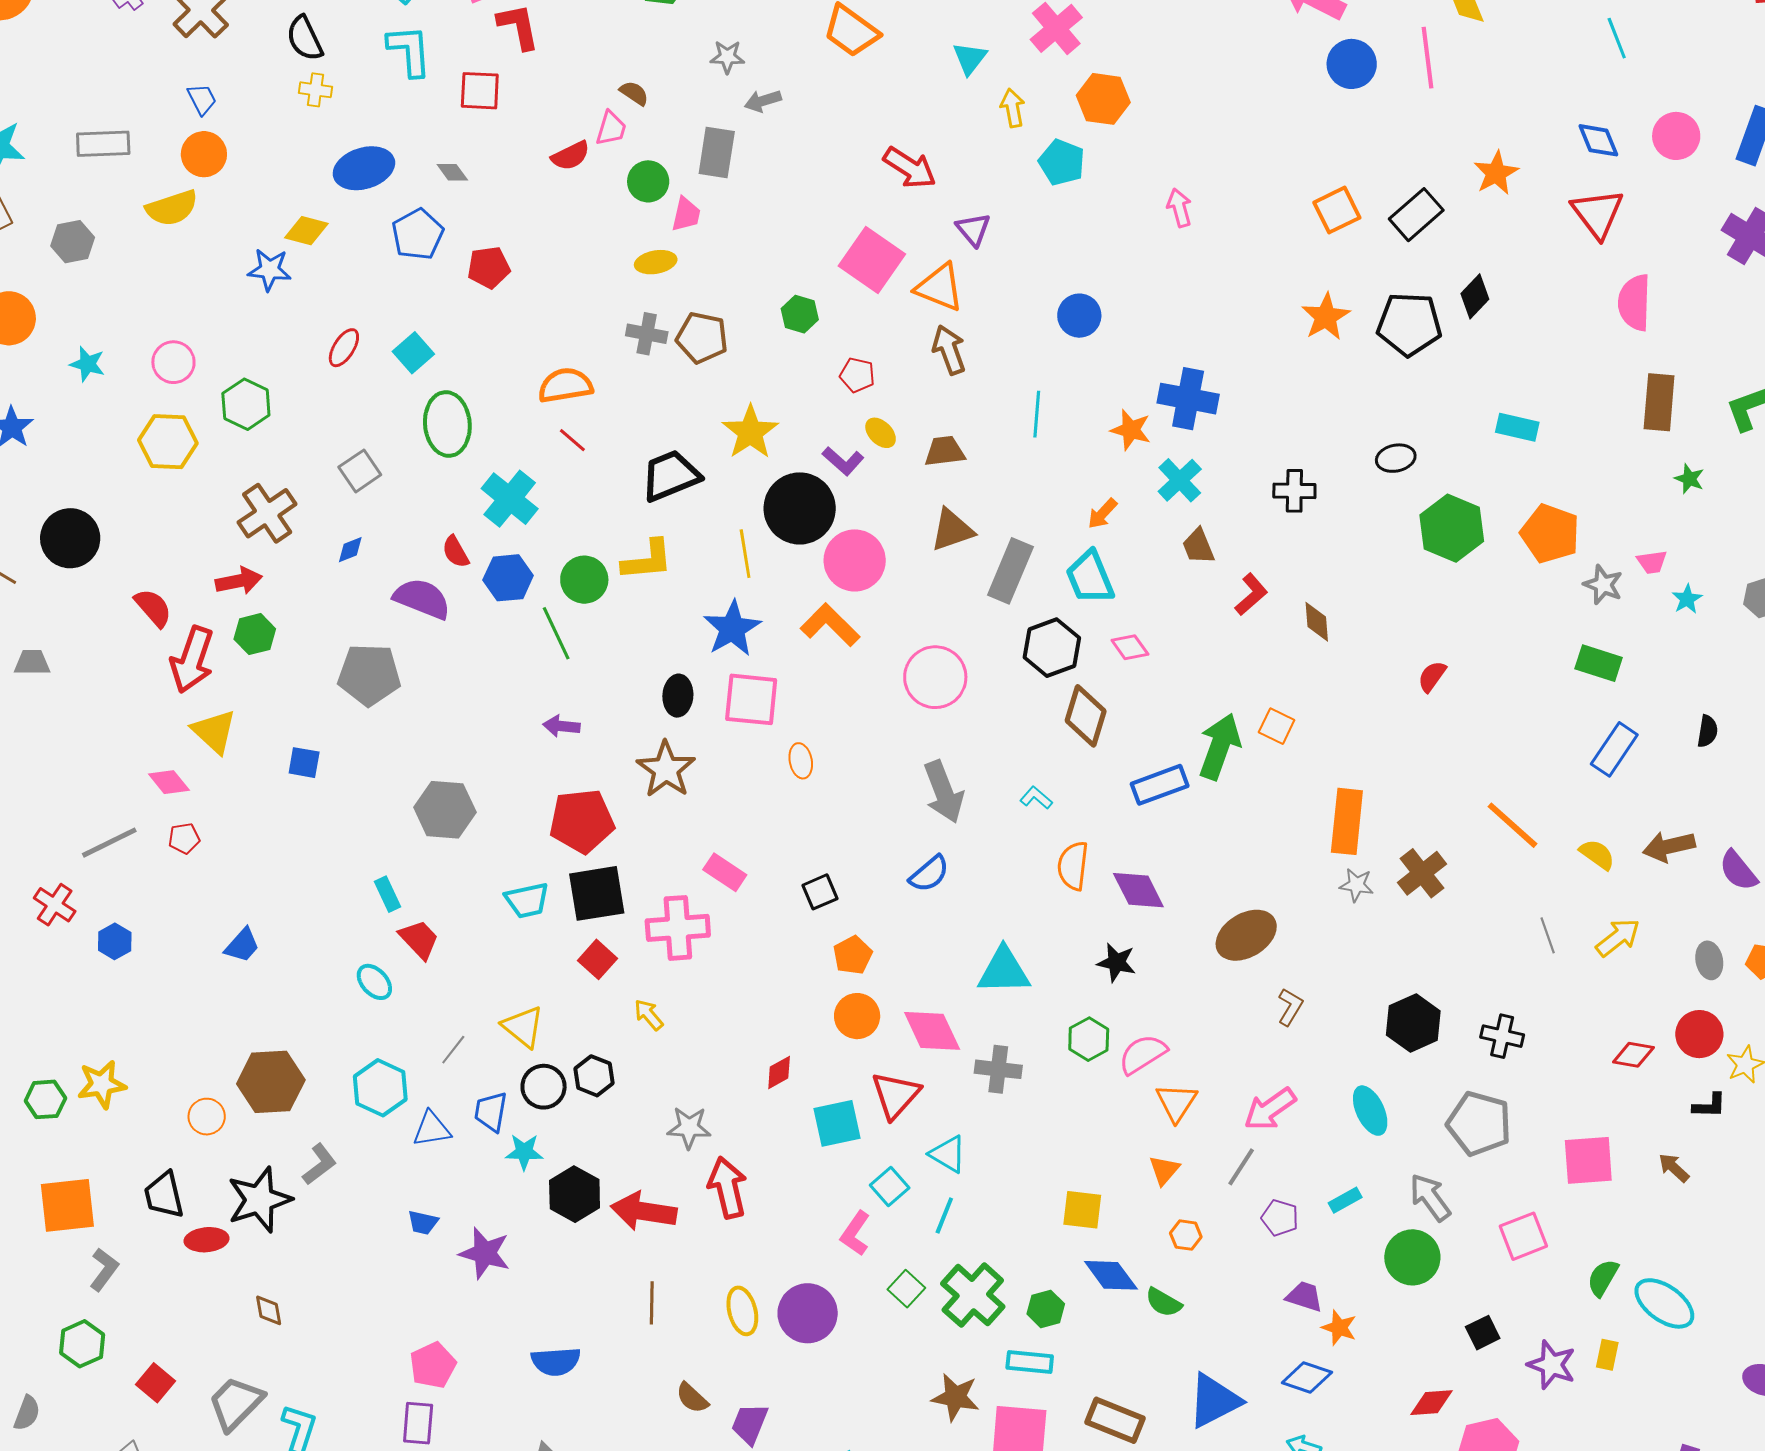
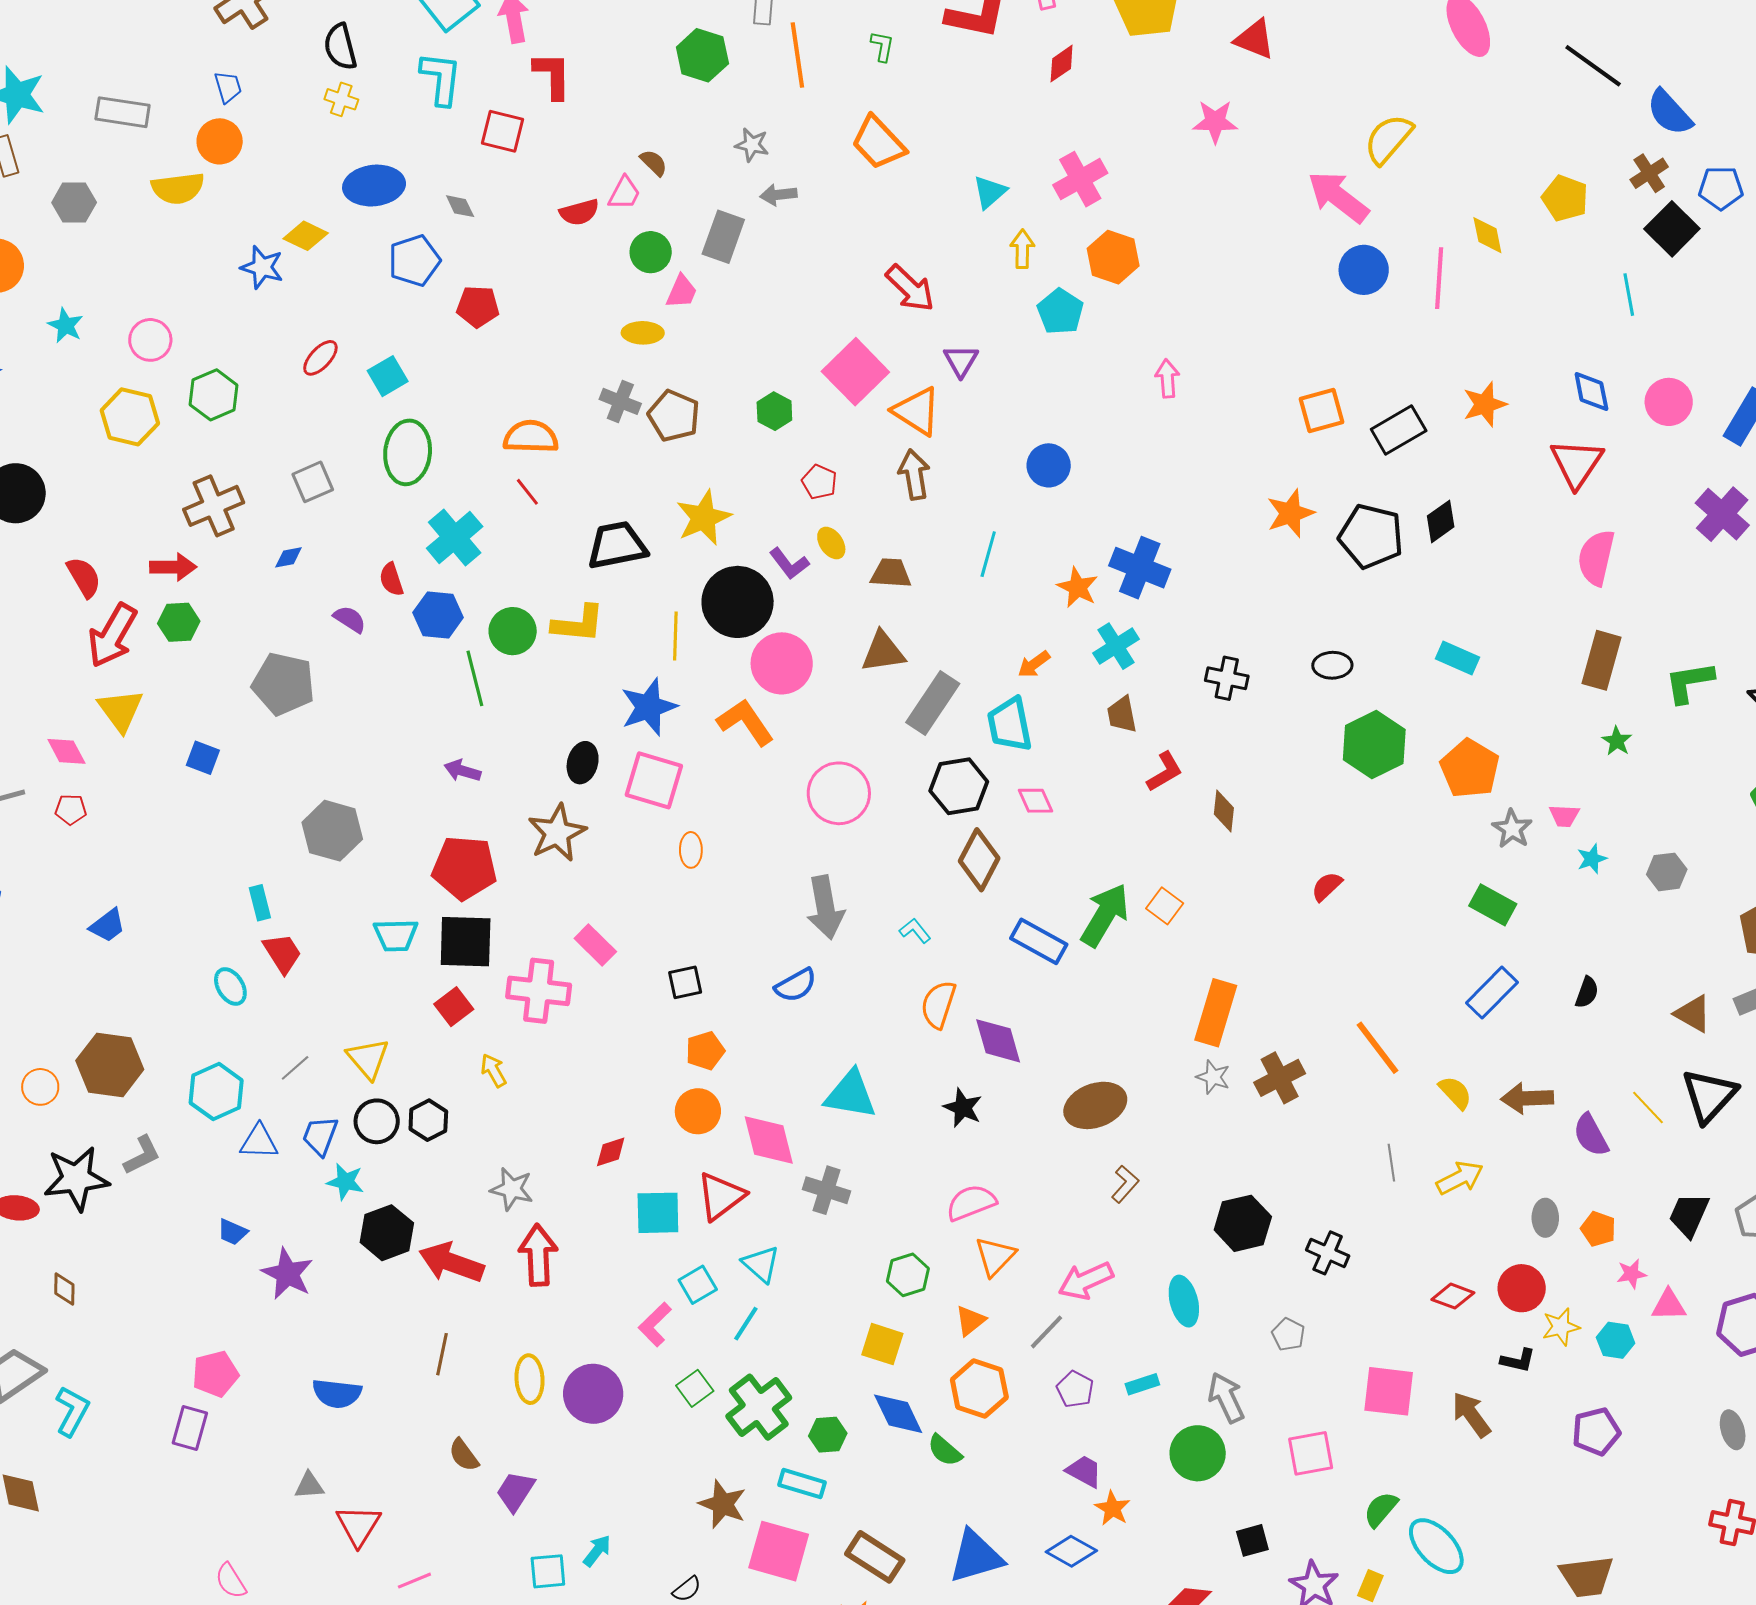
purple semicircle: (422, 599) -> (350, 619), size x0.6
blue rectangle: (1160, 785) -> (1039, 941), turned 38
green hexagon: (1089, 1039) -> (908, 1275), moved
gray pentagon: (1479, 1124) -> (1288, 1334), size x0.5
brown arrow: (1674, 1168) -> (1471, 1415), size x1.4
orange hexagon: (1186, 1235) -> (979, 1388), size x1.8

